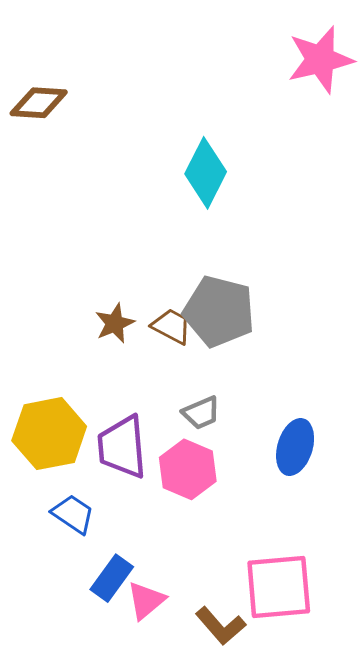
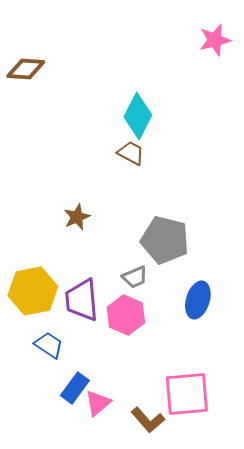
pink star: (320, 60) -> (215, 40), size x0.7
gray pentagon: (219, 311) -> (165, 240), moved
brown trapezoid: (171, 326) -> (131, 153), moved

